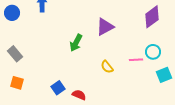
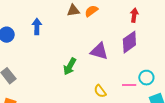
purple diamond: (152, 17) -> (129, 42), moved
purple triangle: (105, 27) -> (99, 51), turned 42

